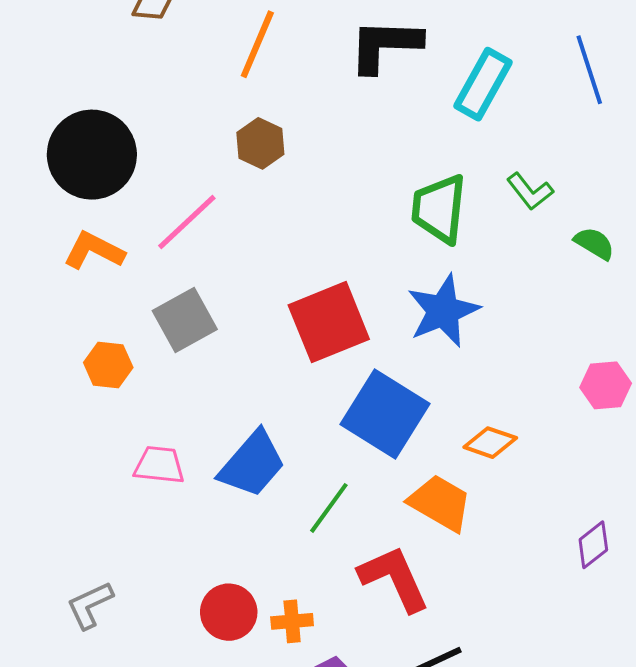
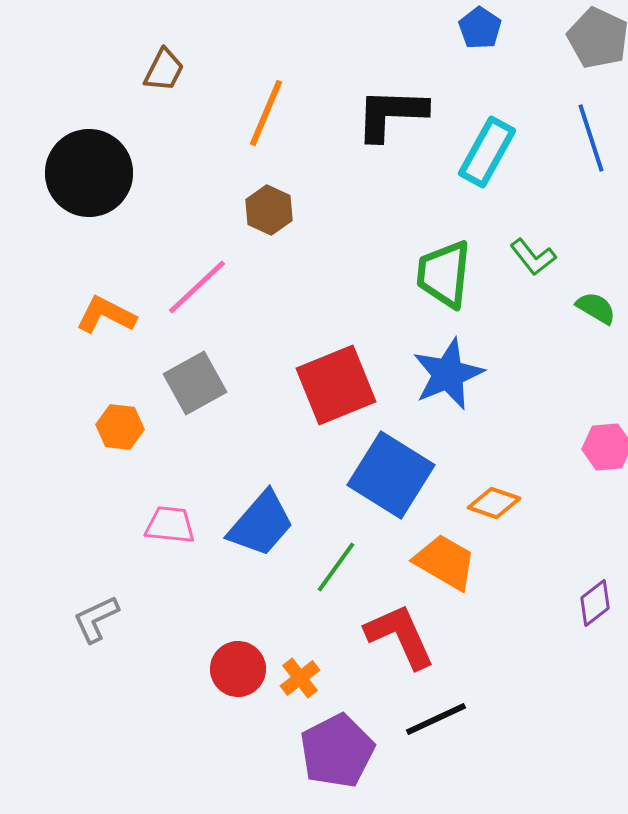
black circle: (92, 155) -> (89, 173), moved
gray L-shape: (90, 605) -> (96, 619), moved
orange cross: (292, 621) -> (300, 678), turned -33

